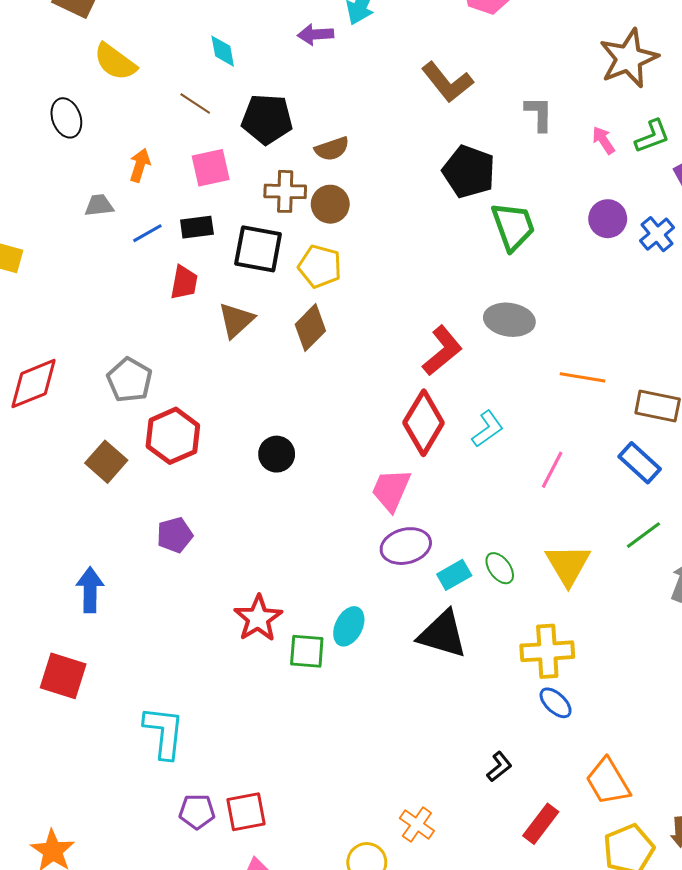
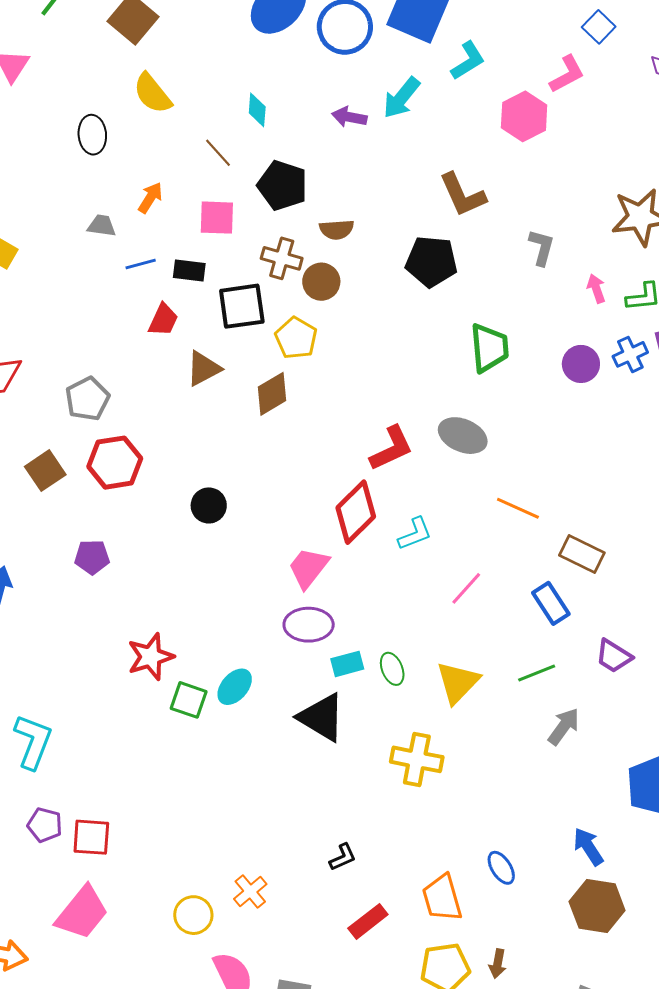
black pentagon: (469, 172) -> (431, 261), moved, turned -30
blue cross: (657, 234) -> (630, 354), moved
black square: (258, 249) -> (242, 306), turned -33
blue ellipse: (556, 703) -> (501, 868), moved

